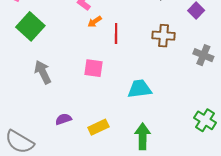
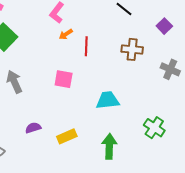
green cross: (205, 120) -> (154, 128), moved

